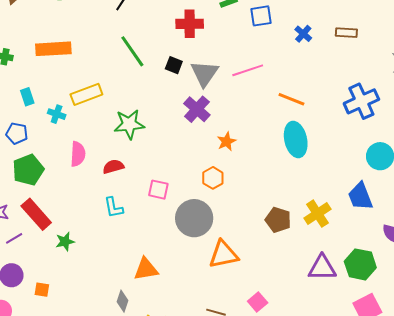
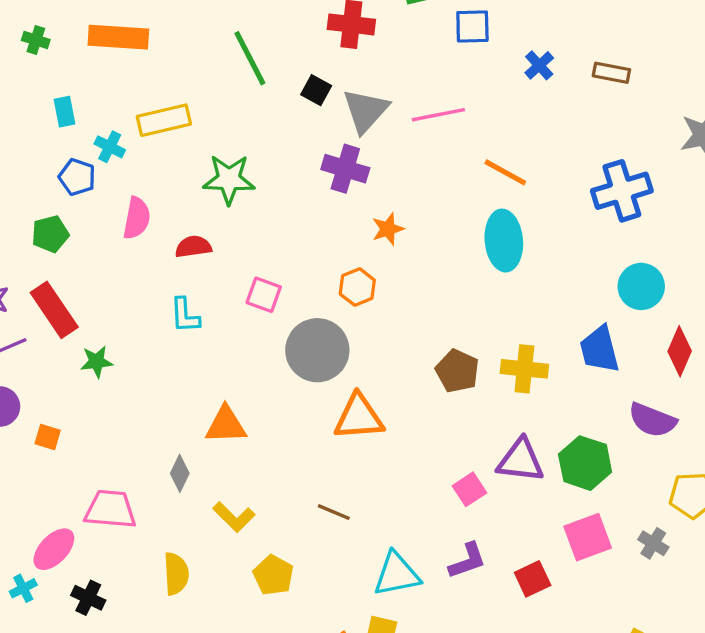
purple cross: (197, 109) -> (345, 169), turned -32
blue pentagon: (17, 133) -> (77, 177), moved
green pentagon: (28, 170) -> (50, 234), size x0.7
yellow cross: (317, 214) -> (524, 369), turned 32
pink square: (258, 302) -> (469, 489), moved

